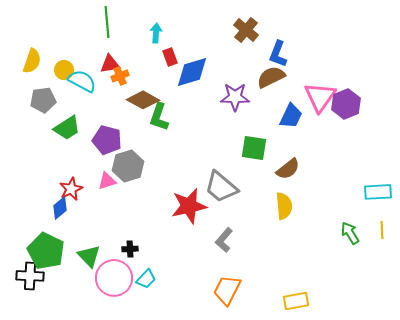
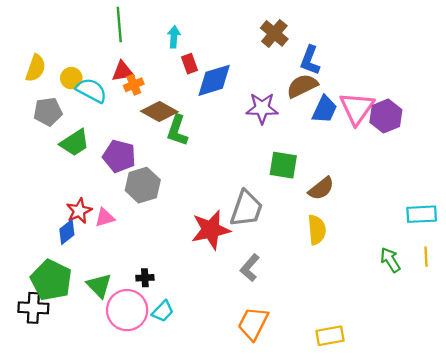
blue trapezoid: (291, 116) -> (325, 109), moved
pink triangle: (107, 181) -> (105, 218), moved
gray trapezoid: (221, 187) -> (246, 209), turned -111

